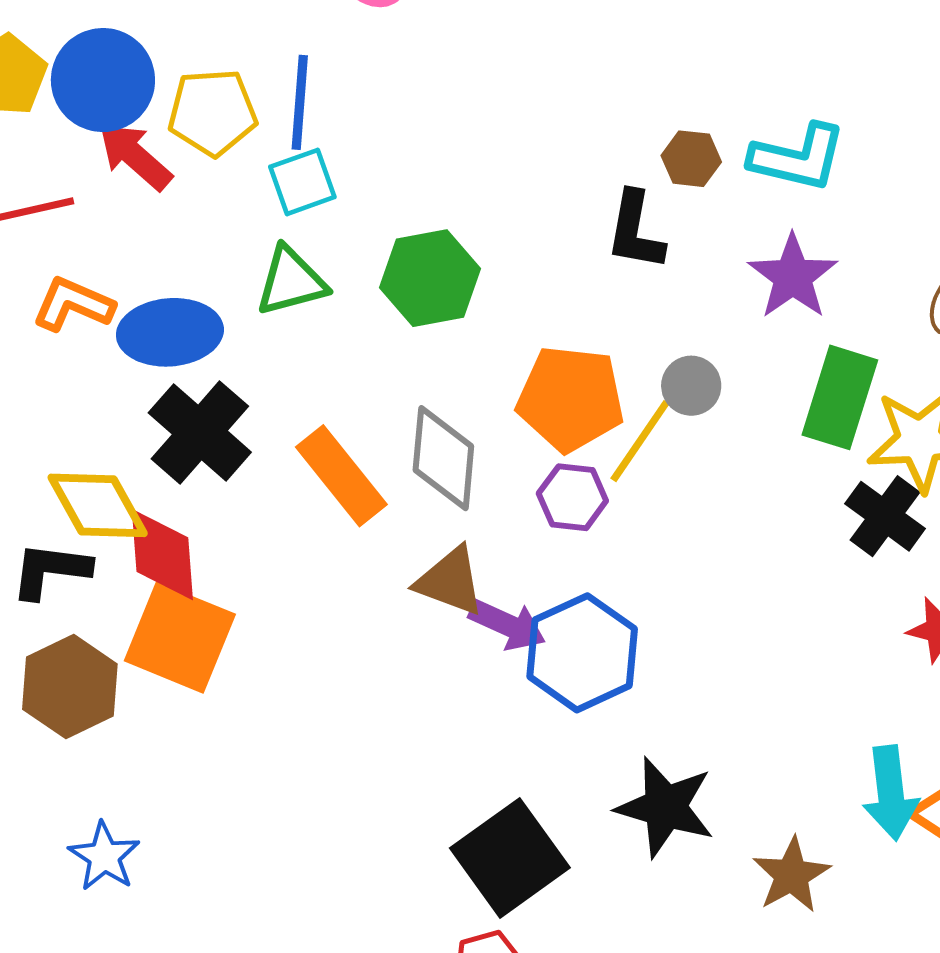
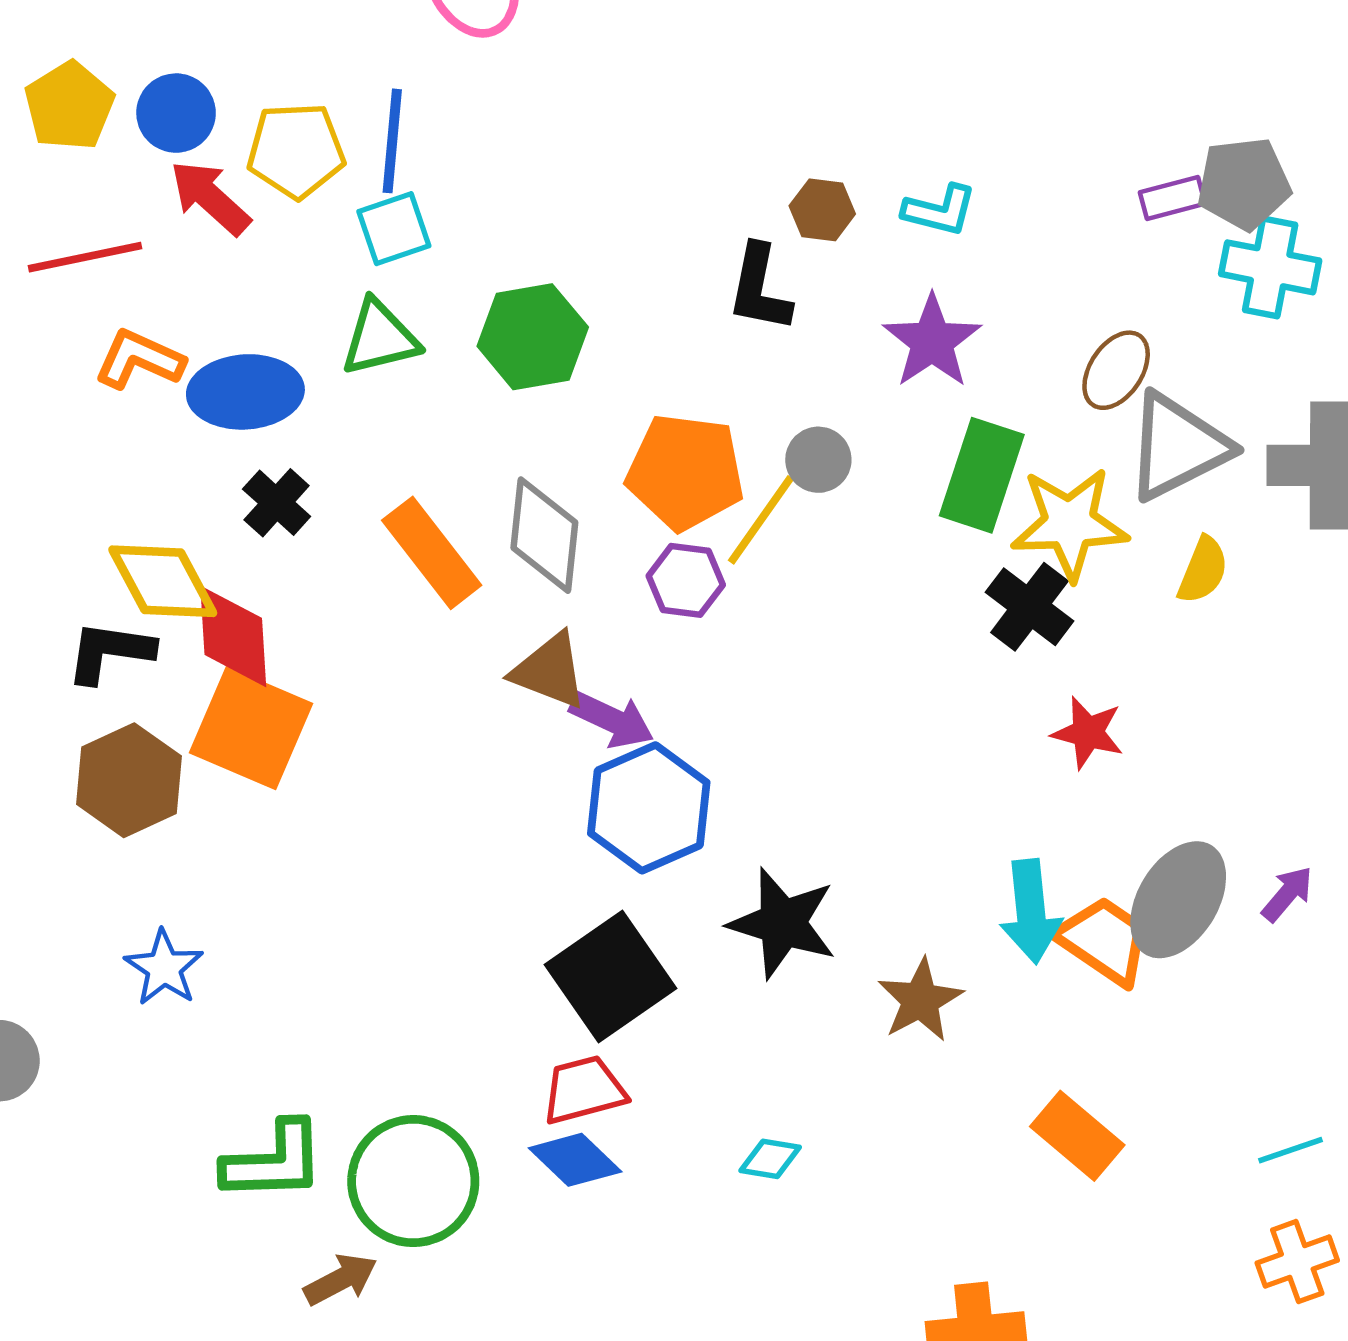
blue circle: (103, 80) -> (176, 113), size x0.7
cyan L-shape: (798, 158) -> (940, 210), size x0.7
black cross: (200, 433) -> (277, 503), size x0.6
blue hexagon: (582, 653) -> (649, 808), moved

